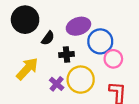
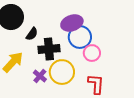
purple ellipse: (78, 26) -> (72, 23), moved
black cross: (66, 54) -> (49, 49), size x1.5

